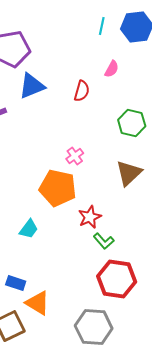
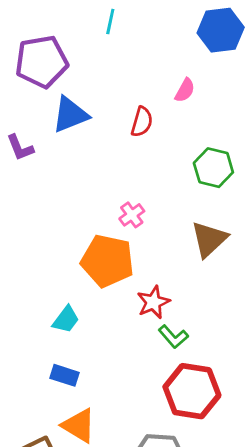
cyan line: (102, 26) -> (110, 22), moved
blue rectangle: (16, 283) -> (64, 375), moved

